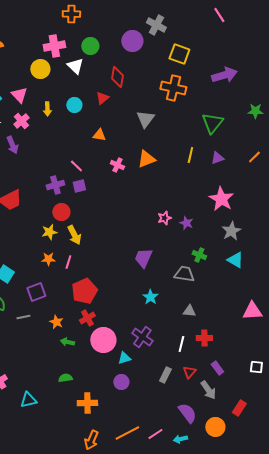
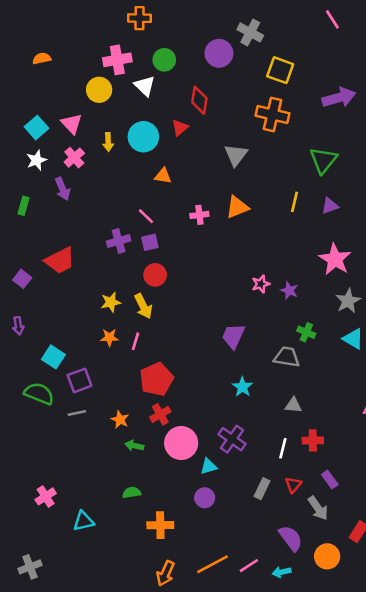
cyan circle: (74, 105) -> (143, 137), size x1.5
orange triangle: (99, 135) -> (163, 176), moved
pink cross: (117, 165) -> (199, 215), turned -32
red circle: (61, 212) -> (155, 275), moved
purple square: (36, 292) -> (80, 380), moved

